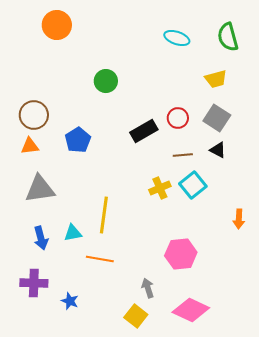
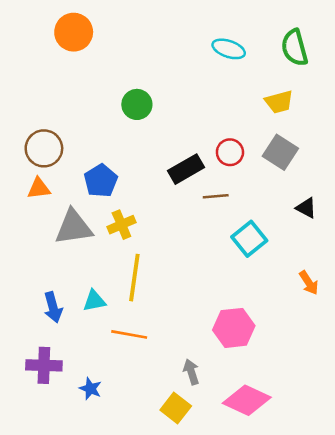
black triangle: (218, 150) -> (306, 208), moved
brown line: (183, 155) -> (216, 196), moved
yellow cross: (160, 188) -> (121, 225), moved
gray triangle: (40, 189) -> (74, 227), moved
orange arrow: (239, 219) -> (309, 283), turned -36

